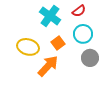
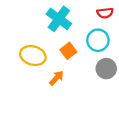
red semicircle: (79, 11) -> (105, 13), moved, turned 32
orange arrow: (48, 66) -> (57, 78), size x0.6

